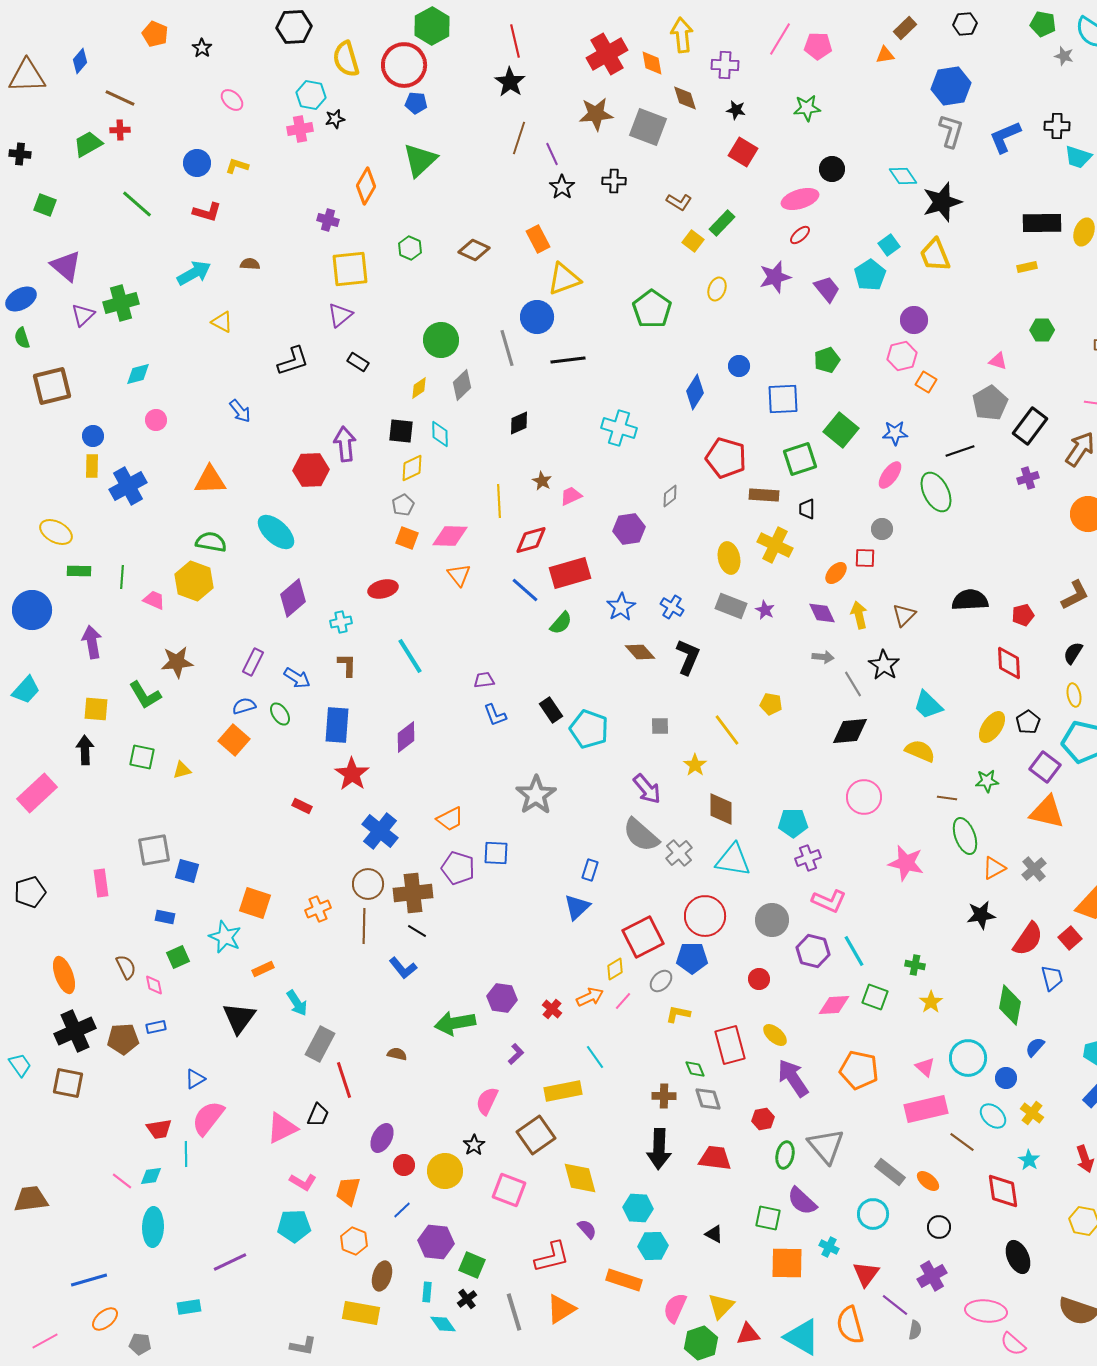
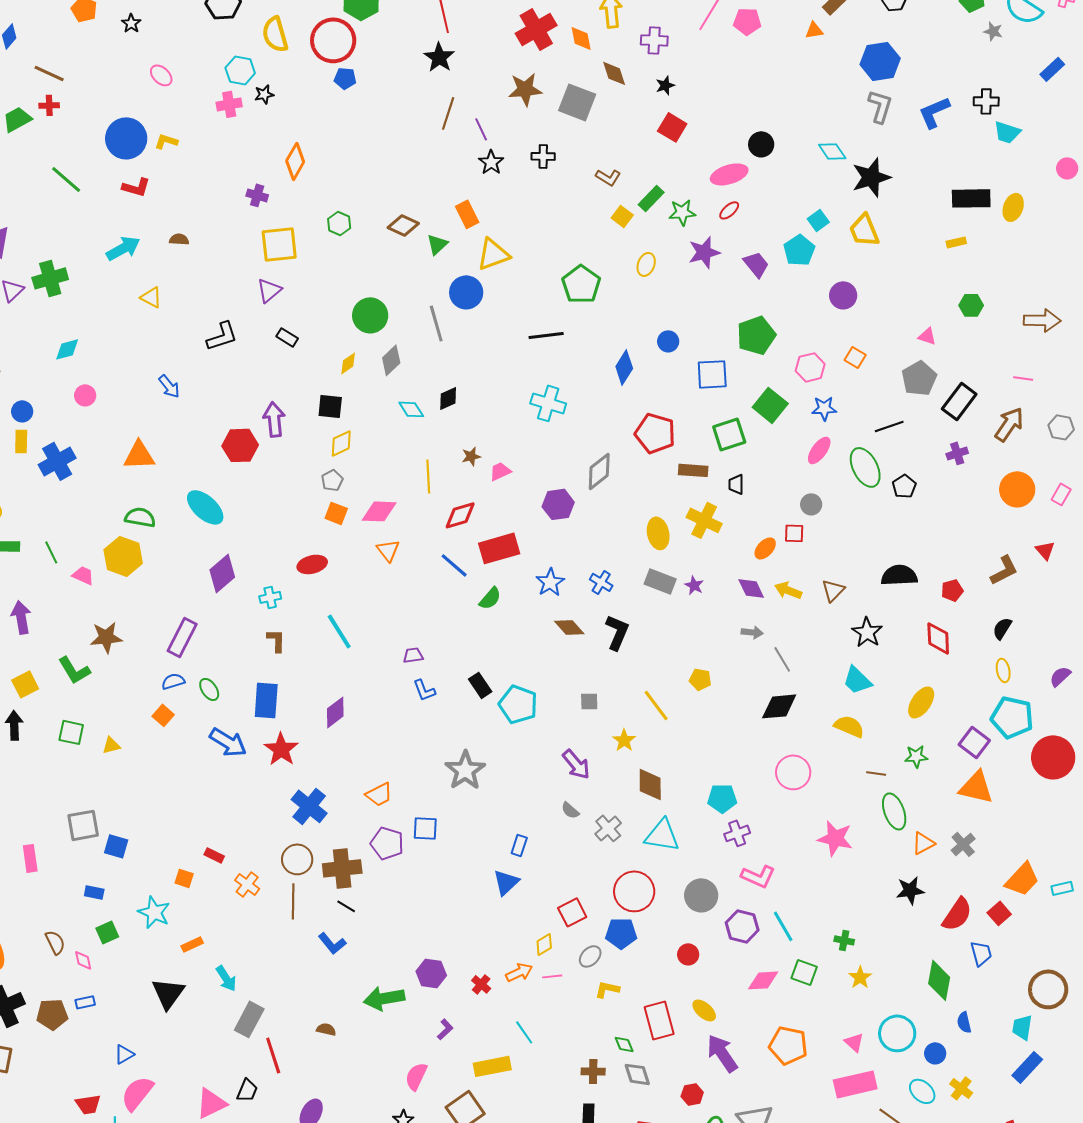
green star: (807, 108) -> (682, 212), moved
black star: (736, 110) -> (665, 85), turned -30
green triangle: (420, 160) -> (437, 244), moved, size x0.6
blue circle: (197, 163) -> (126, 138), size x1.5
pink hexagon: (902, 356) -> (810, 367), moved
black line: (568, 360) -> (546, 335), moved
green pentagon: (827, 360) -> (756, 335), size x1.5
cyan diamond: (440, 434) -> (411, 409), moved, turned -32
brown star: (542, 481) -> (471, 456), turned 30
gray diamond: (670, 496) -> (599, 471), size x1.6
green line: (122, 577) -> (51, 552), turned -30
yellow arrow: (859, 615) -> (788, 590), turned -56
purple rectangle: (253, 662) -> (182, 637), size x1.4
black star: (884, 665) -> (867, 632), moved
blue arrow: (297, 678) -> (228, 742), moved, size x1.4
yellow square: (96, 709) -> (25, 684), turned -32
black pentagon: (1028, 722) -> (904, 486), moved
orange square: (234, 740) -> (163, 715), size x0.7
red rectangle: (302, 806) -> (214, 855), moved
gray semicircle: (641, 835) -> (570, 810), size x0.5
orange square: (255, 903) -> (184, 878), size x0.6
orange cross: (318, 909) -> (247, 884), turned -30
red square: (643, 937) -> (572, 912), size x0.7
pink line: (623, 1001) -> (552, 976), turned 42
blue semicircle: (1035, 1047) -> (964, 1022), turned -55

